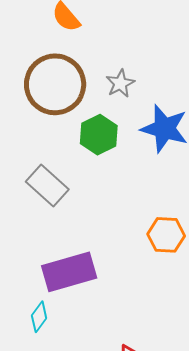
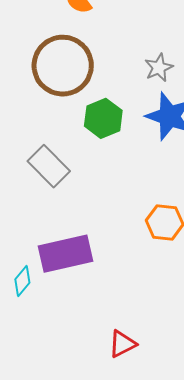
gray star: (120, 83) -> (159, 68), moved
cyan diamond: (39, 317) -> (22, 281), moved

